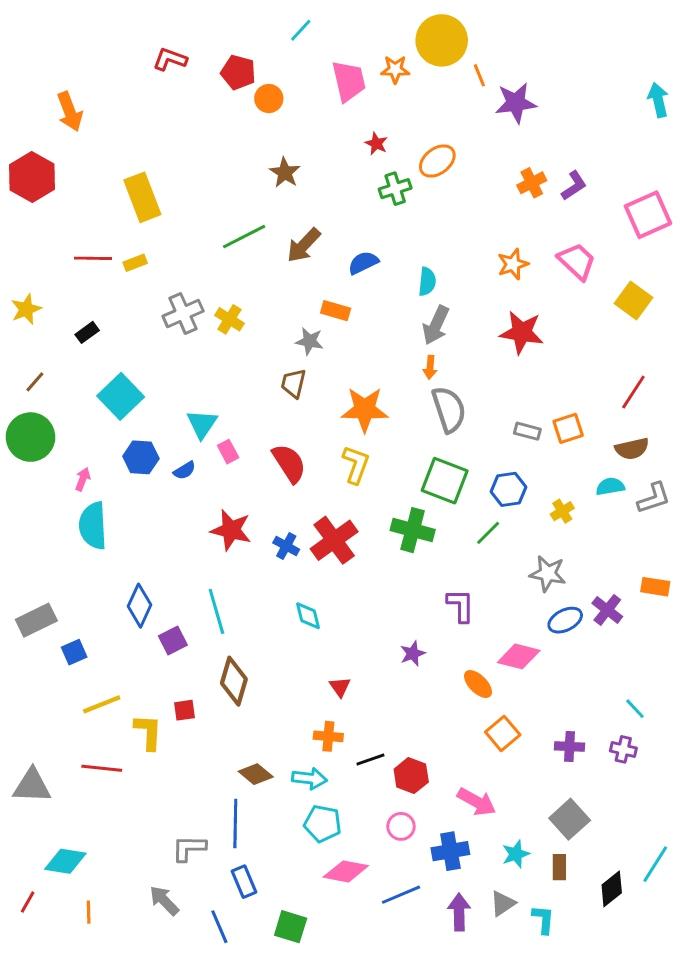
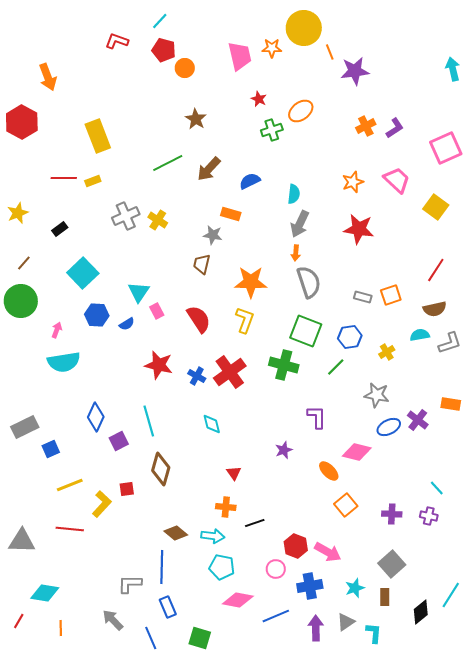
cyan line: (301, 30) -> (160, 21), moved
cyan semicircle: (93, 526) -> (64, 362), turned -96
yellow L-shape: (148, 732) -> (102, 504), turned 40
red hexagon: (411, 776) -> (296, 546), moved

